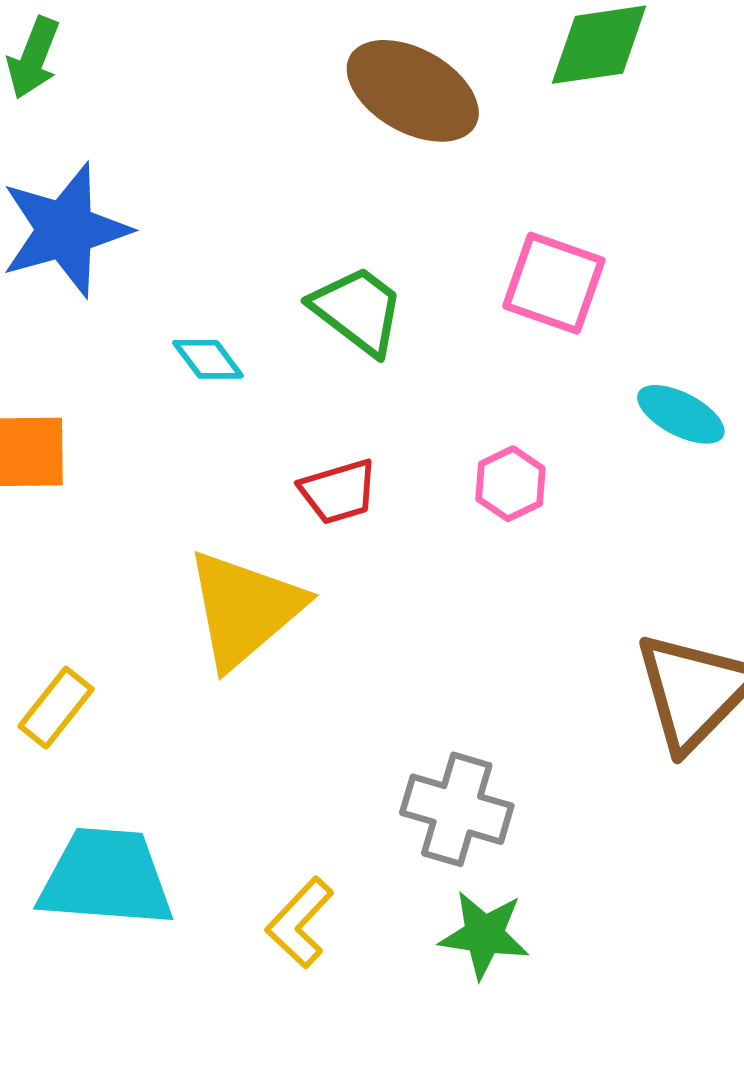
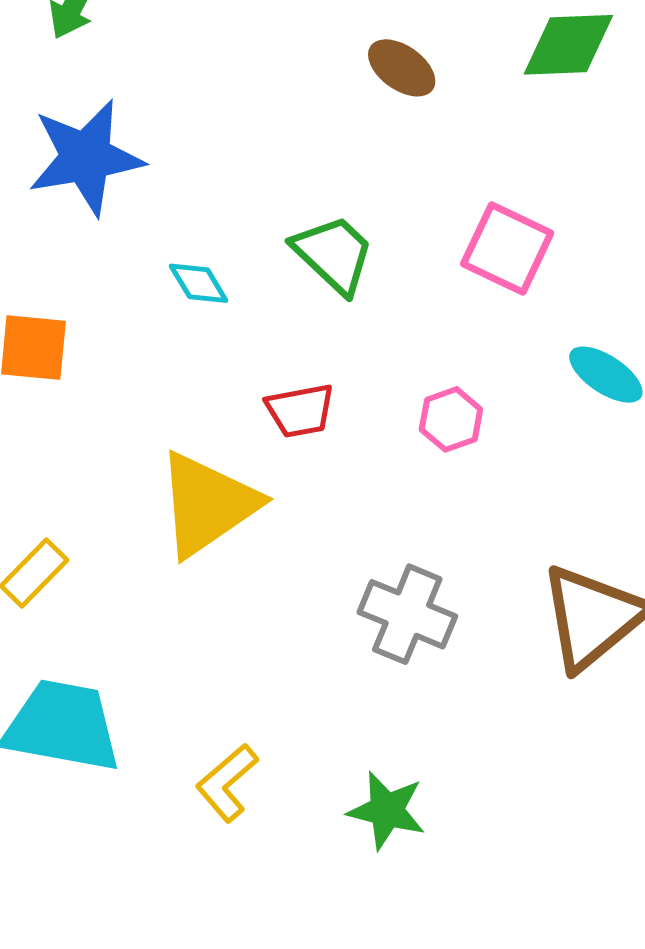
brown ellipse: (413, 91) -> (402, 68), size x0.6
gray cross: (457, 809) -> (407, 614), moved

